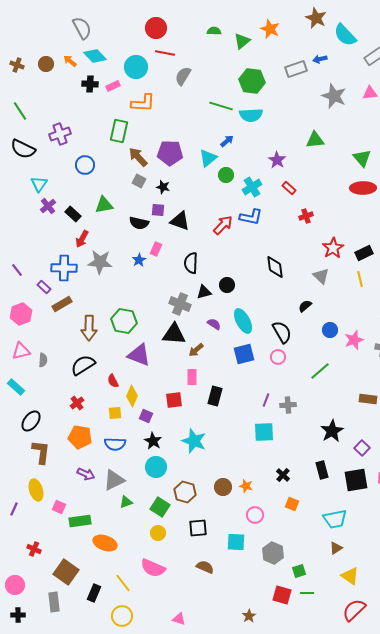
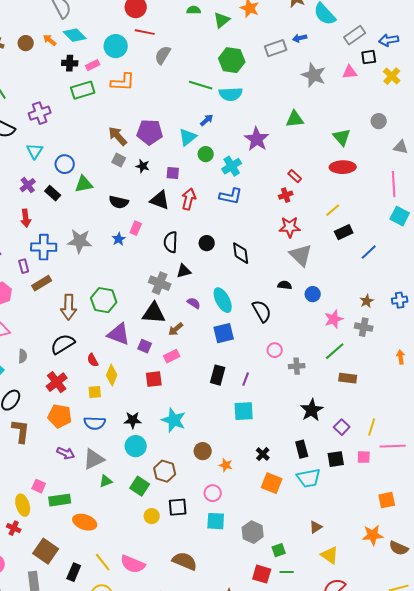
green rectangle: (119, 131) -> (83, 90), moved, turned 60
purple star: (277, 160) -> (257, 139), size x1.4
blue circle: (85, 165) -> (65, 164), moved
cyan triangle: (39, 184) -> (35, 151), moved
red rectangle: (289, 188) -> (295, 176), moved
purple square: (158, 210) -> (173, 173), moved
red arrow: (223, 225) -> (189, 199), moved, turned -30
red arrow: (82, 239) -> (26, 218), moved, turned -36
red star: (333, 248) -> (290, 227), moved, turned 30
black diamond: (275, 267) -> (241, 253), moved
gray triangle: (321, 276) -> (301, 255), size x1.4
yellow line: (360, 279) -> (333, 210), moved, turned 63
black circle: (227, 285) -> (207, 243), moved
purple rectangle: (44, 287) -> (24, 266), turned 32
black semicircle: (305, 306) -> (285, 285), turned 48
blue circle: (330, 330) -> (313, 294), moved
pink circle: (278, 357) -> (275, 350), moved
gray semicircle: (43, 360) -> (23, 356), moved
green line: (320, 371) -> (335, 351), moved
pink rectangle: (192, 377) -> (172, 356), turned 63
black rectangle: (215, 396) -> (218, 375), moved
red cross: (77, 403) -> (57, 382), size x1.5
gray cross: (288, 405) -> (297, 366), moved
purple square: (146, 416) -> (145, 346), moved
black star: (153, 441) -> (133, 420), turned -30
black square: (356, 480) -> (336, 459), size x0.7
brown circle: (223, 487) -> (203, 451), moved
yellow ellipse: (36, 490) -> (23, 505), moved
orange square: (292, 504) -> (272, 483), size x1.5
pink circle: (255, 515) -> (213, 493), moved
cyan trapezoid: (335, 519) -> (309, 478), moved
yellow circle: (158, 533) -> (152, 516), moved
brown semicircle: (205, 567) -> (185, 561), moved, size x1.4
pink semicircle: (153, 568) -> (133, 564), moved

